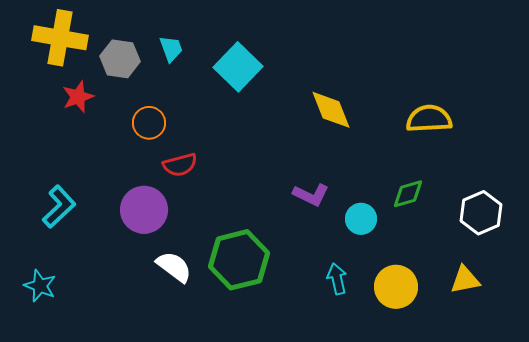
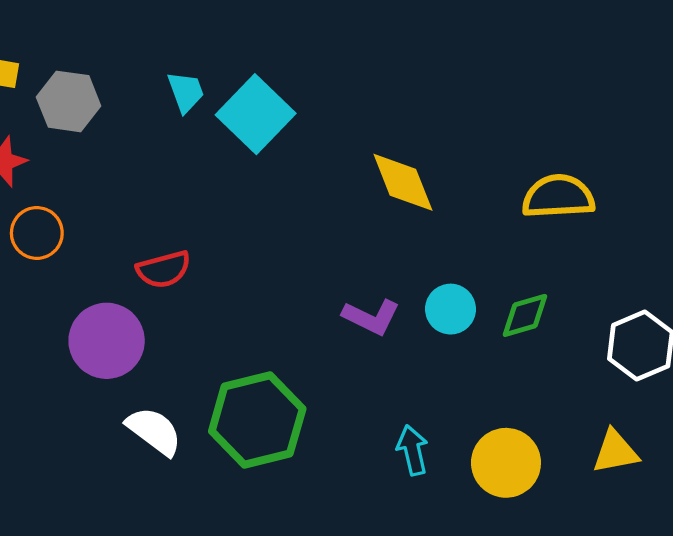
cyan trapezoid: (171, 49) -> (186, 92), moved
orange circle: (149, 123) -> (37, 233), moved
cyan circle: (361, 219) -> (451, 309), moved

